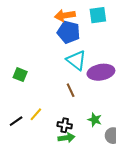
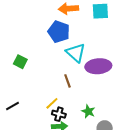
blue pentagon: (69, 32) -> (59, 32), moved
yellow line: (36, 114) -> (52, 103), moved

